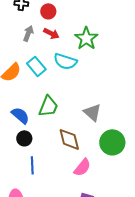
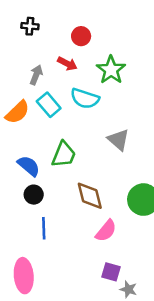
red circle: (48, 11) -> (81, 36), moved
gray arrow: (28, 33) -> (36, 75), moved
gray triangle: (92, 112) -> (118, 140), moved

